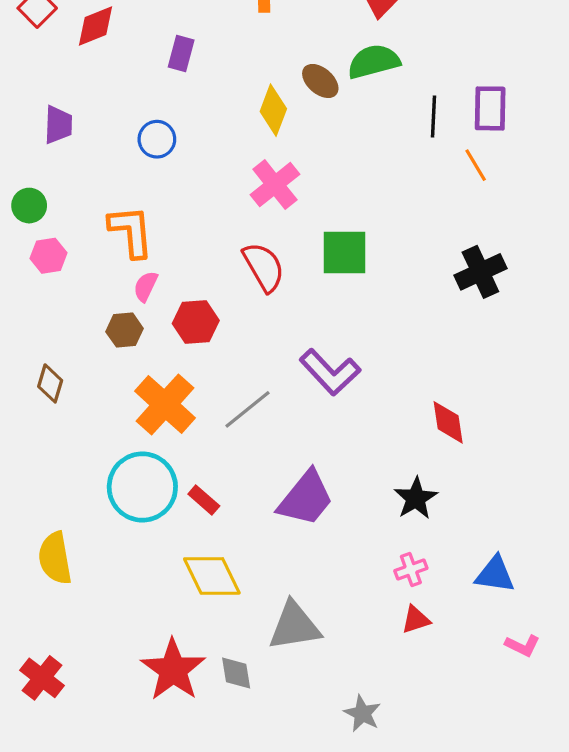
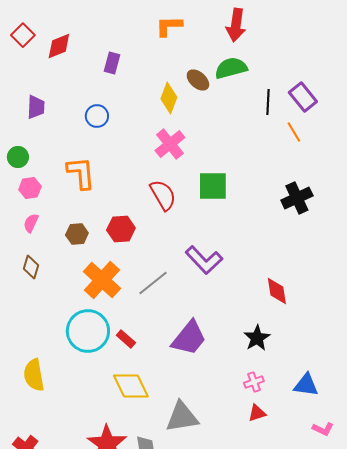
purple rectangle: (490, 108) -> (303, 97), turned -40
pink semicircle: (146, 286) -> (31, 223), moved

